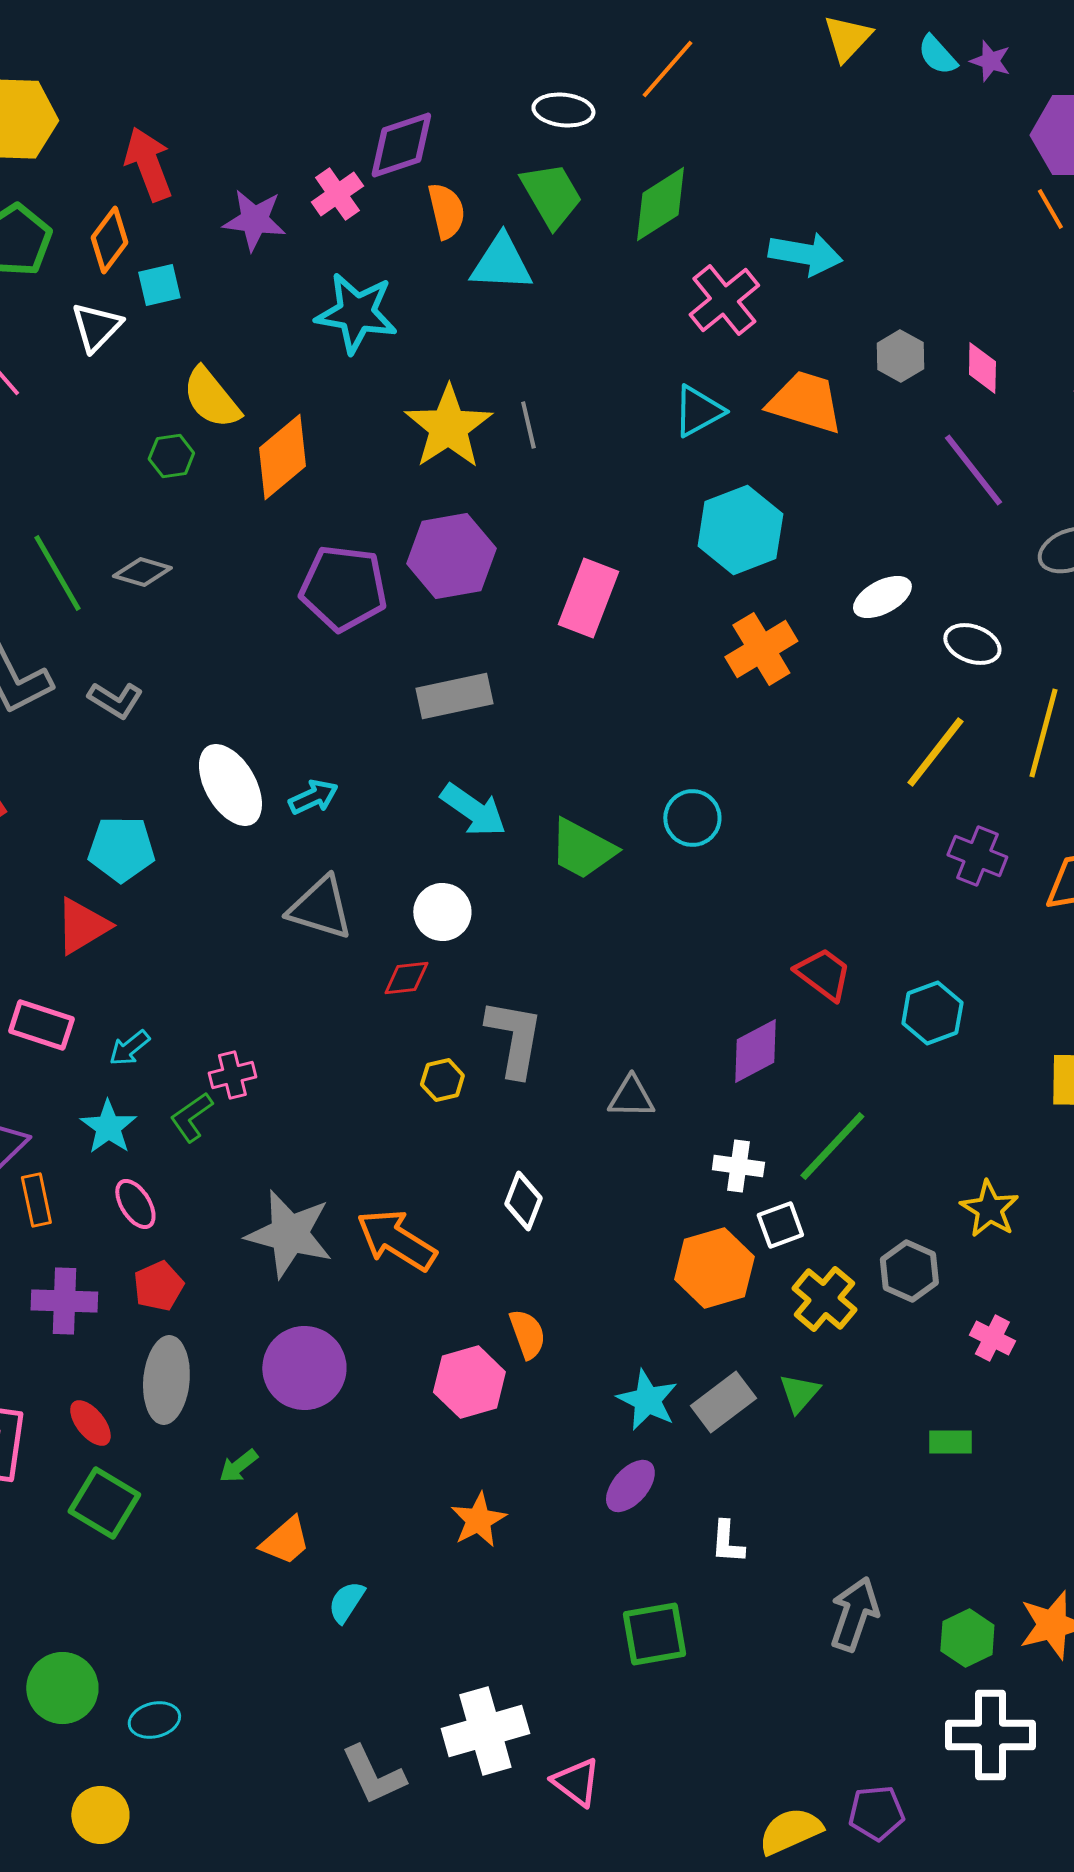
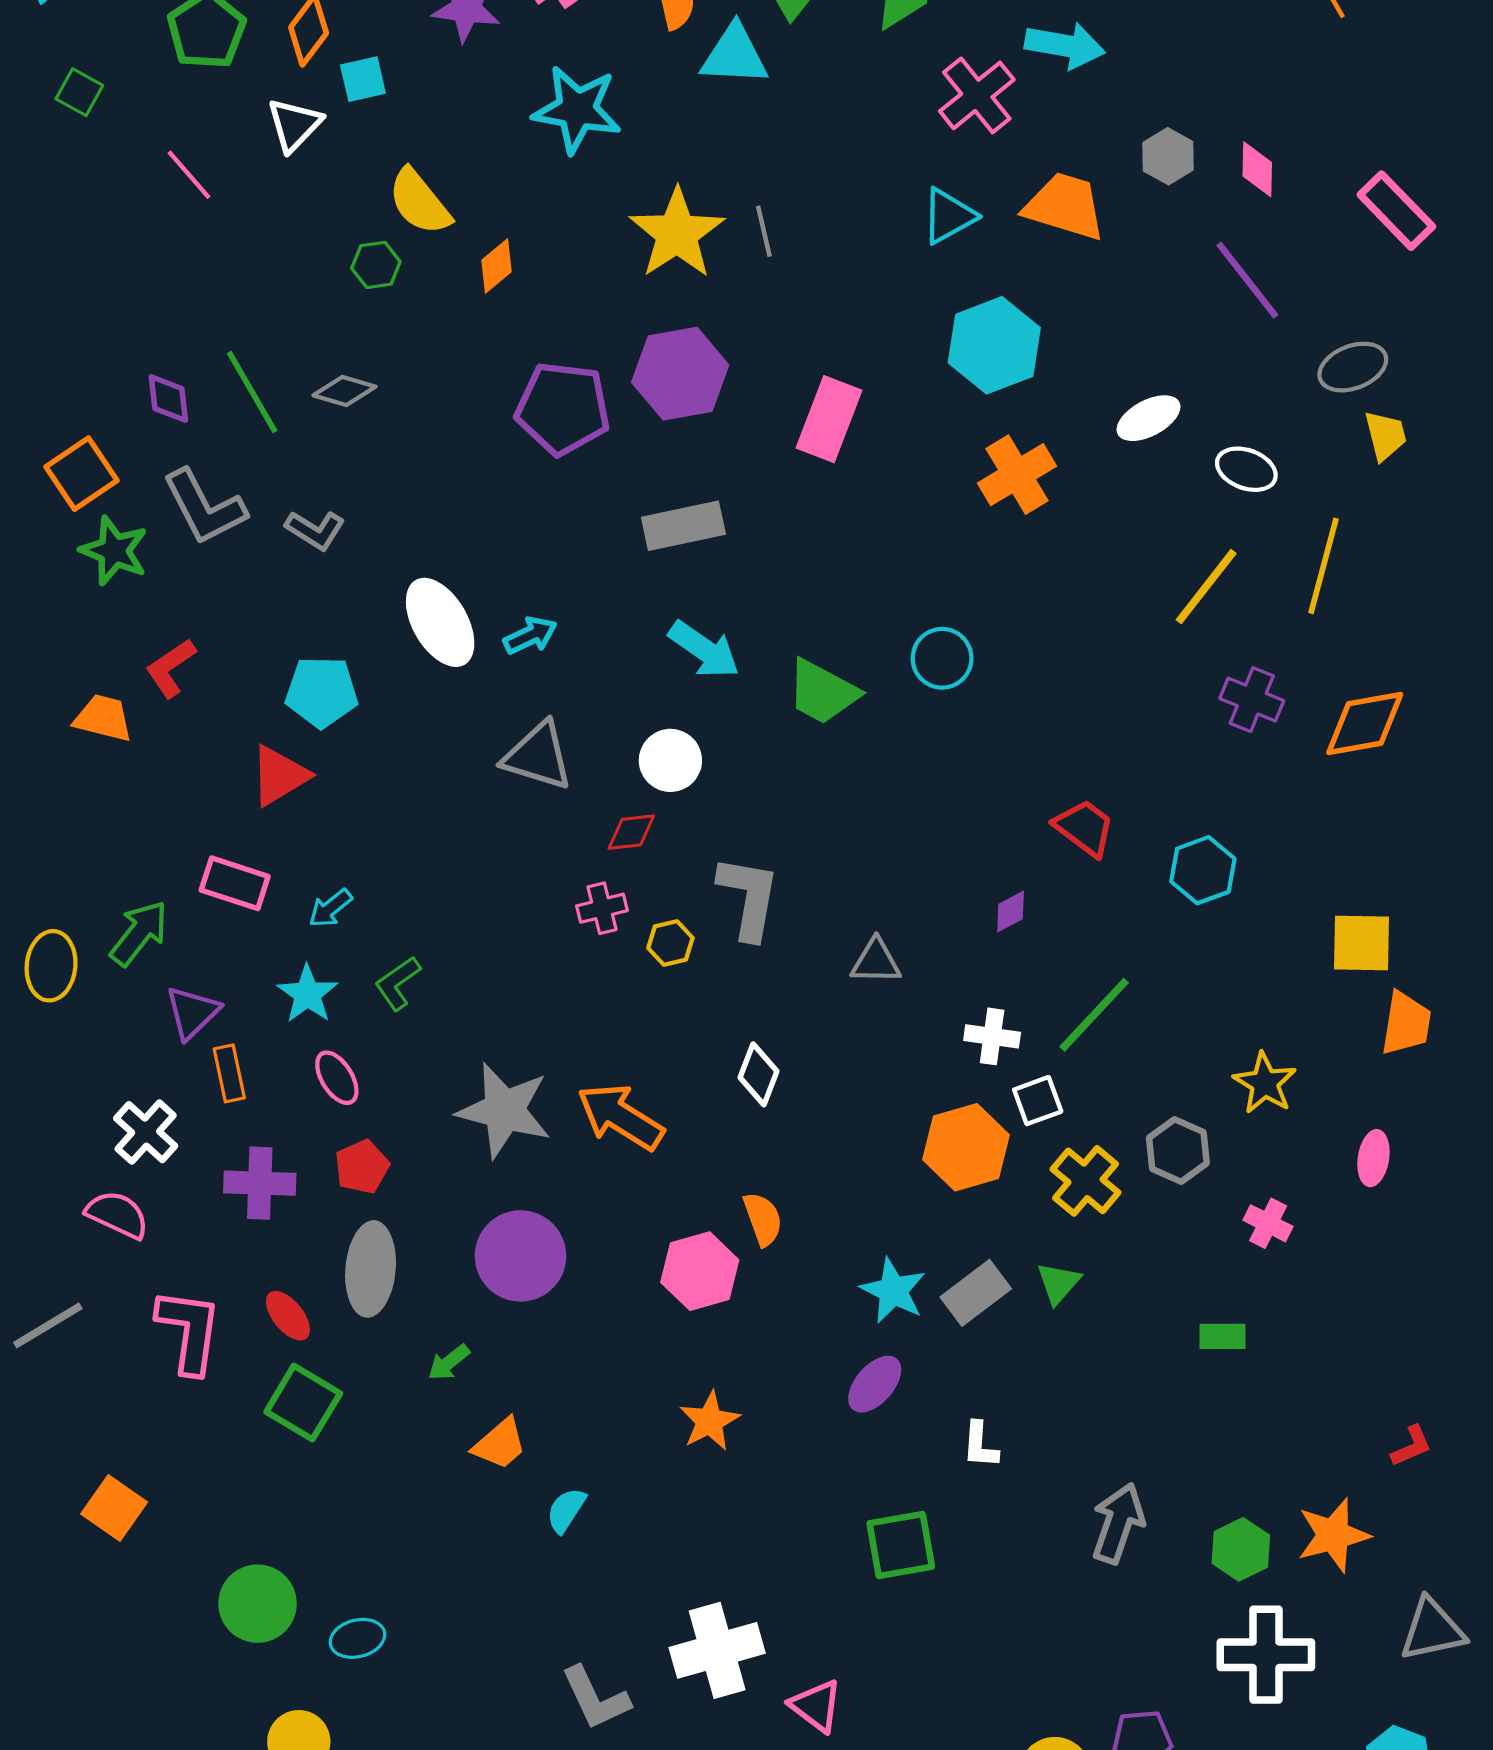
orange diamond: (282, 457) -> (497, 266), size x0.6
purple diamond: (755, 1051) -> (1011, 911), size x0.6
pink cross: (232, 1075) -> (602, 908), moved

